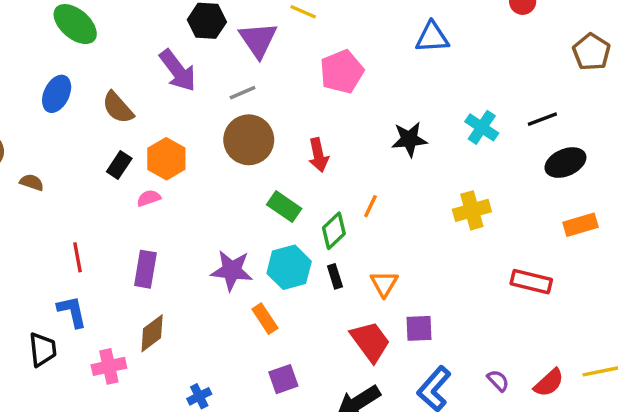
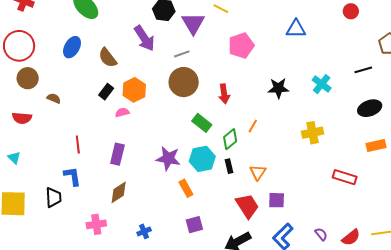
black line: (542, 119) -> (363, 70), moved
pink cross: (109, 366) -> (96, 224), moved

